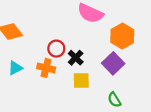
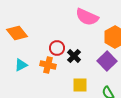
yellow square: (81, 80) -> (80, 85), moved

